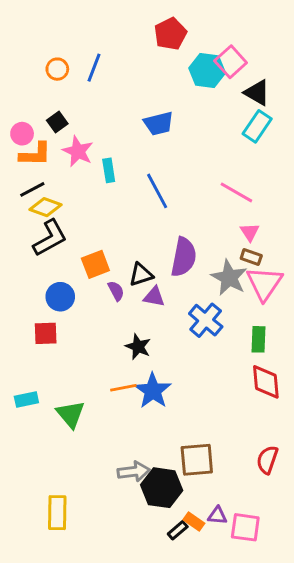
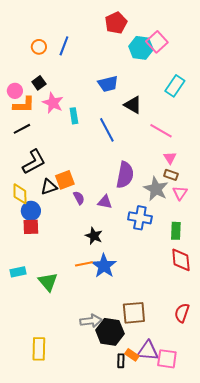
black triangle: (257, 93) -> (133, 105), moved
yellow diamond: (46, 207) -> (20, 194), moved, turned 70
black triangle: (141, 275) -> (49, 187), moved
pink triangle: (264, 283) -> (180, 193), size x0.6
blue circle: (60, 297) -> (31, 211), moved
blue cross: (206, 320) -> (140, 218), turned -30
purple triangle: (217, 516) -> (148, 351), size x1.6
black rectangle: (178, 530) -> (121, 361), turned -48

